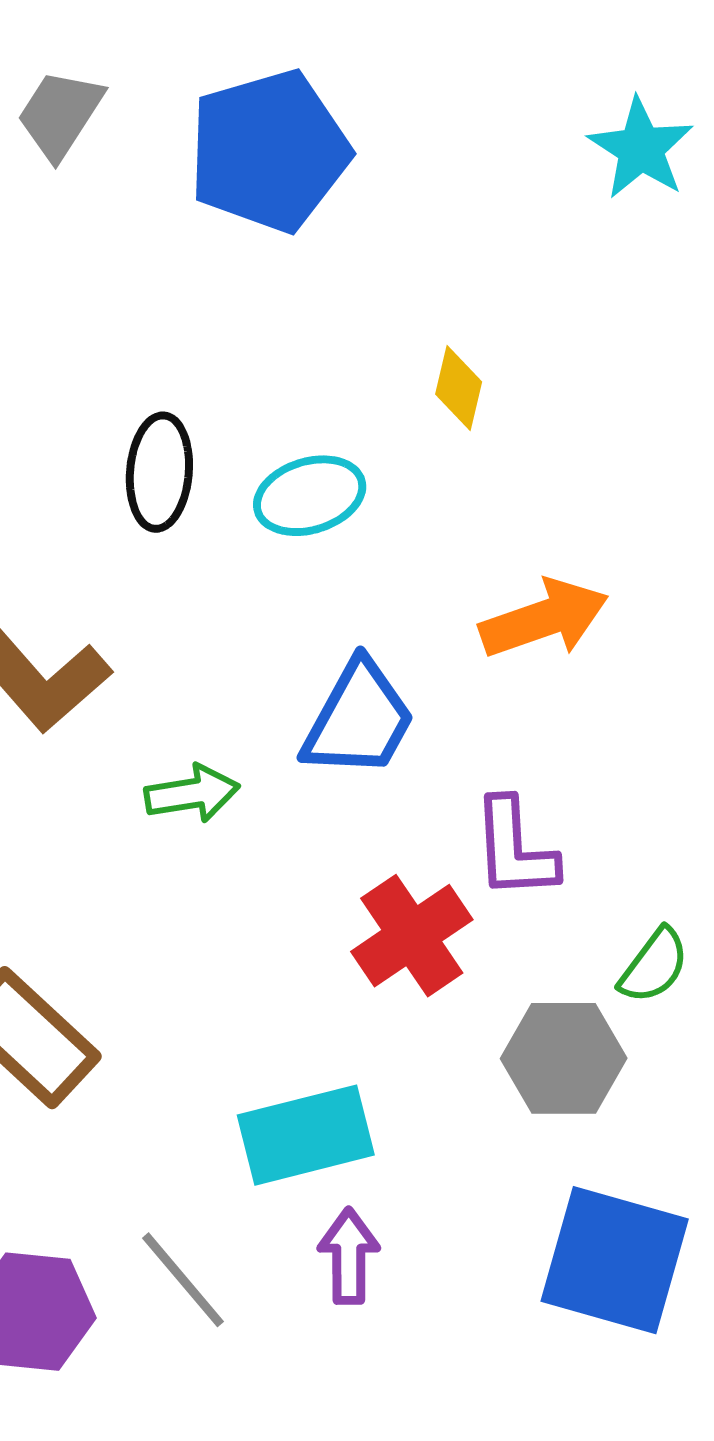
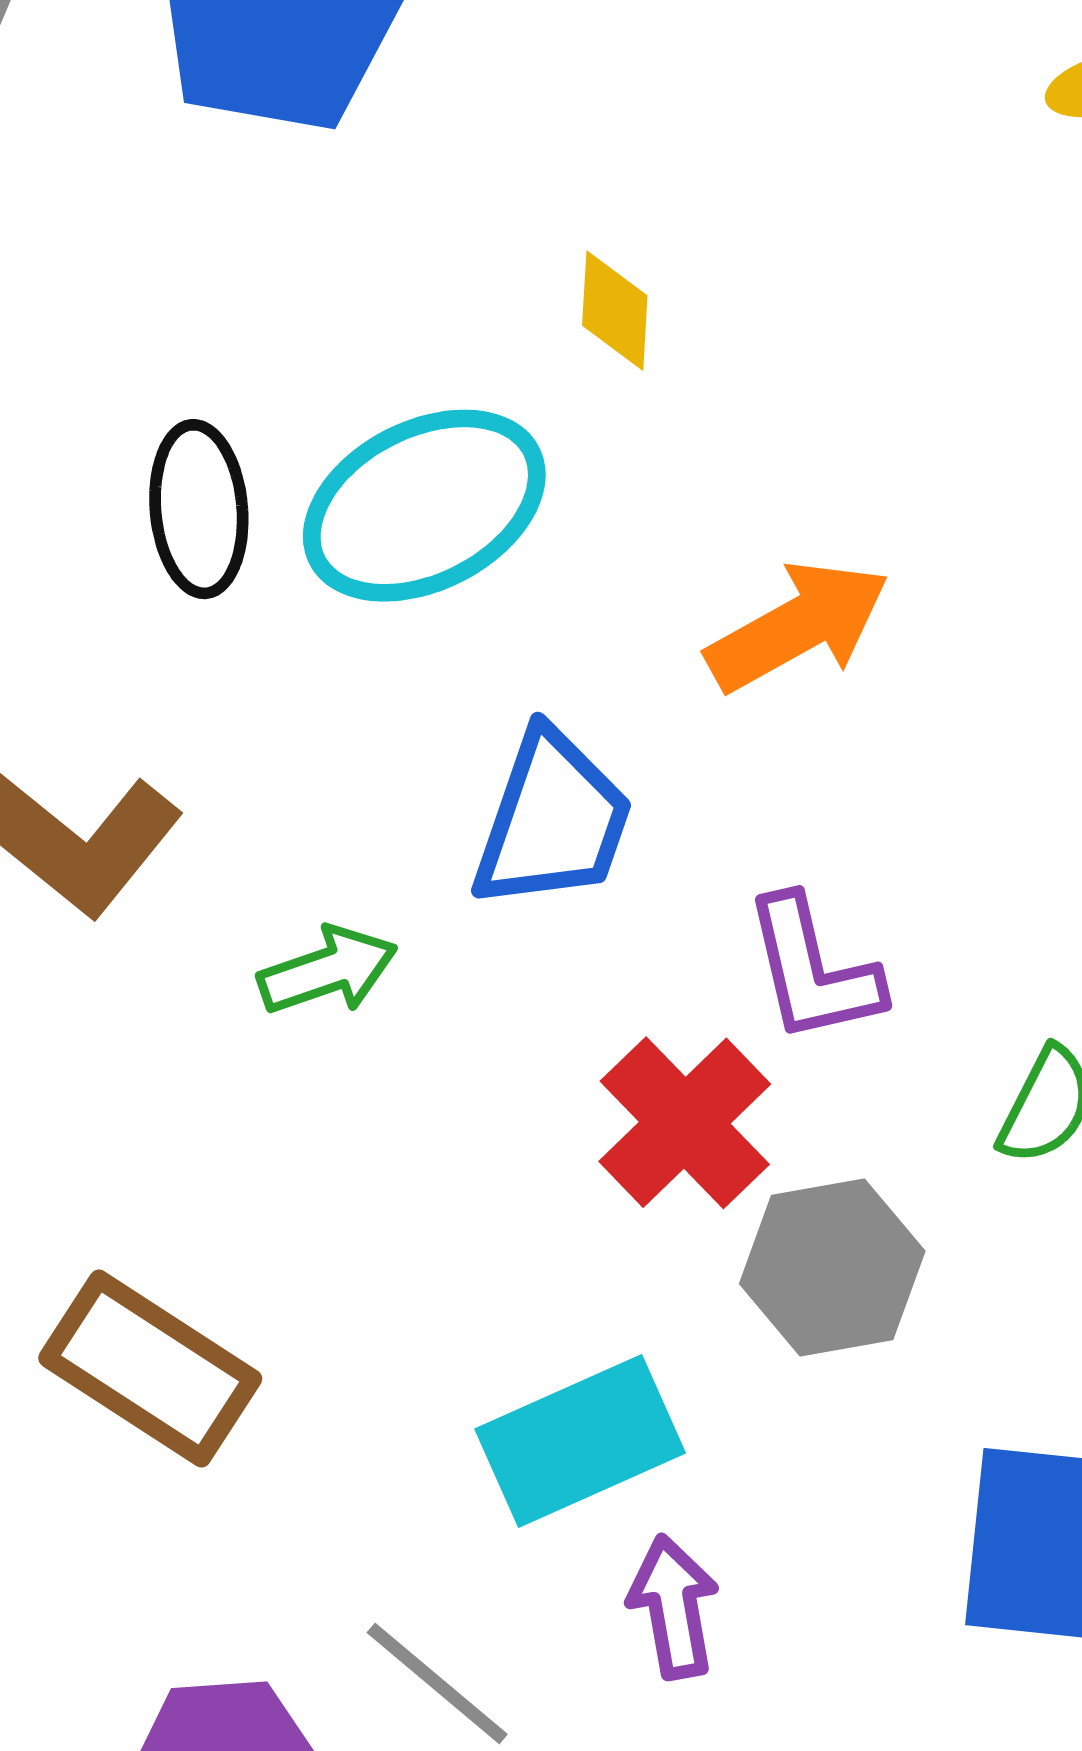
cyan ellipse: (310, 496) -> (424, 506), size x1.5
gray hexagon: (564, 1058) -> (832, 1267), moved

